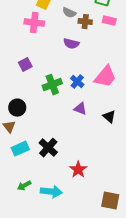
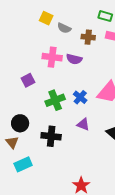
gray semicircle: (69, 13) -> (64, 28), moved
pink cross: (34, 23) -> (52, 57), moved
black cross: (48, 148) -> (51, 136), moved, turned -36

